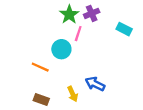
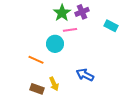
pink line: (78, 34) -> (70, 30), turned 64
yellow arrow: (73, 94) -> (54, 84), moved

